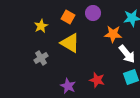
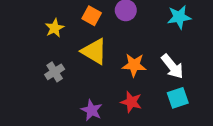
orange star: (113, 34) -> (134, 65), moved

